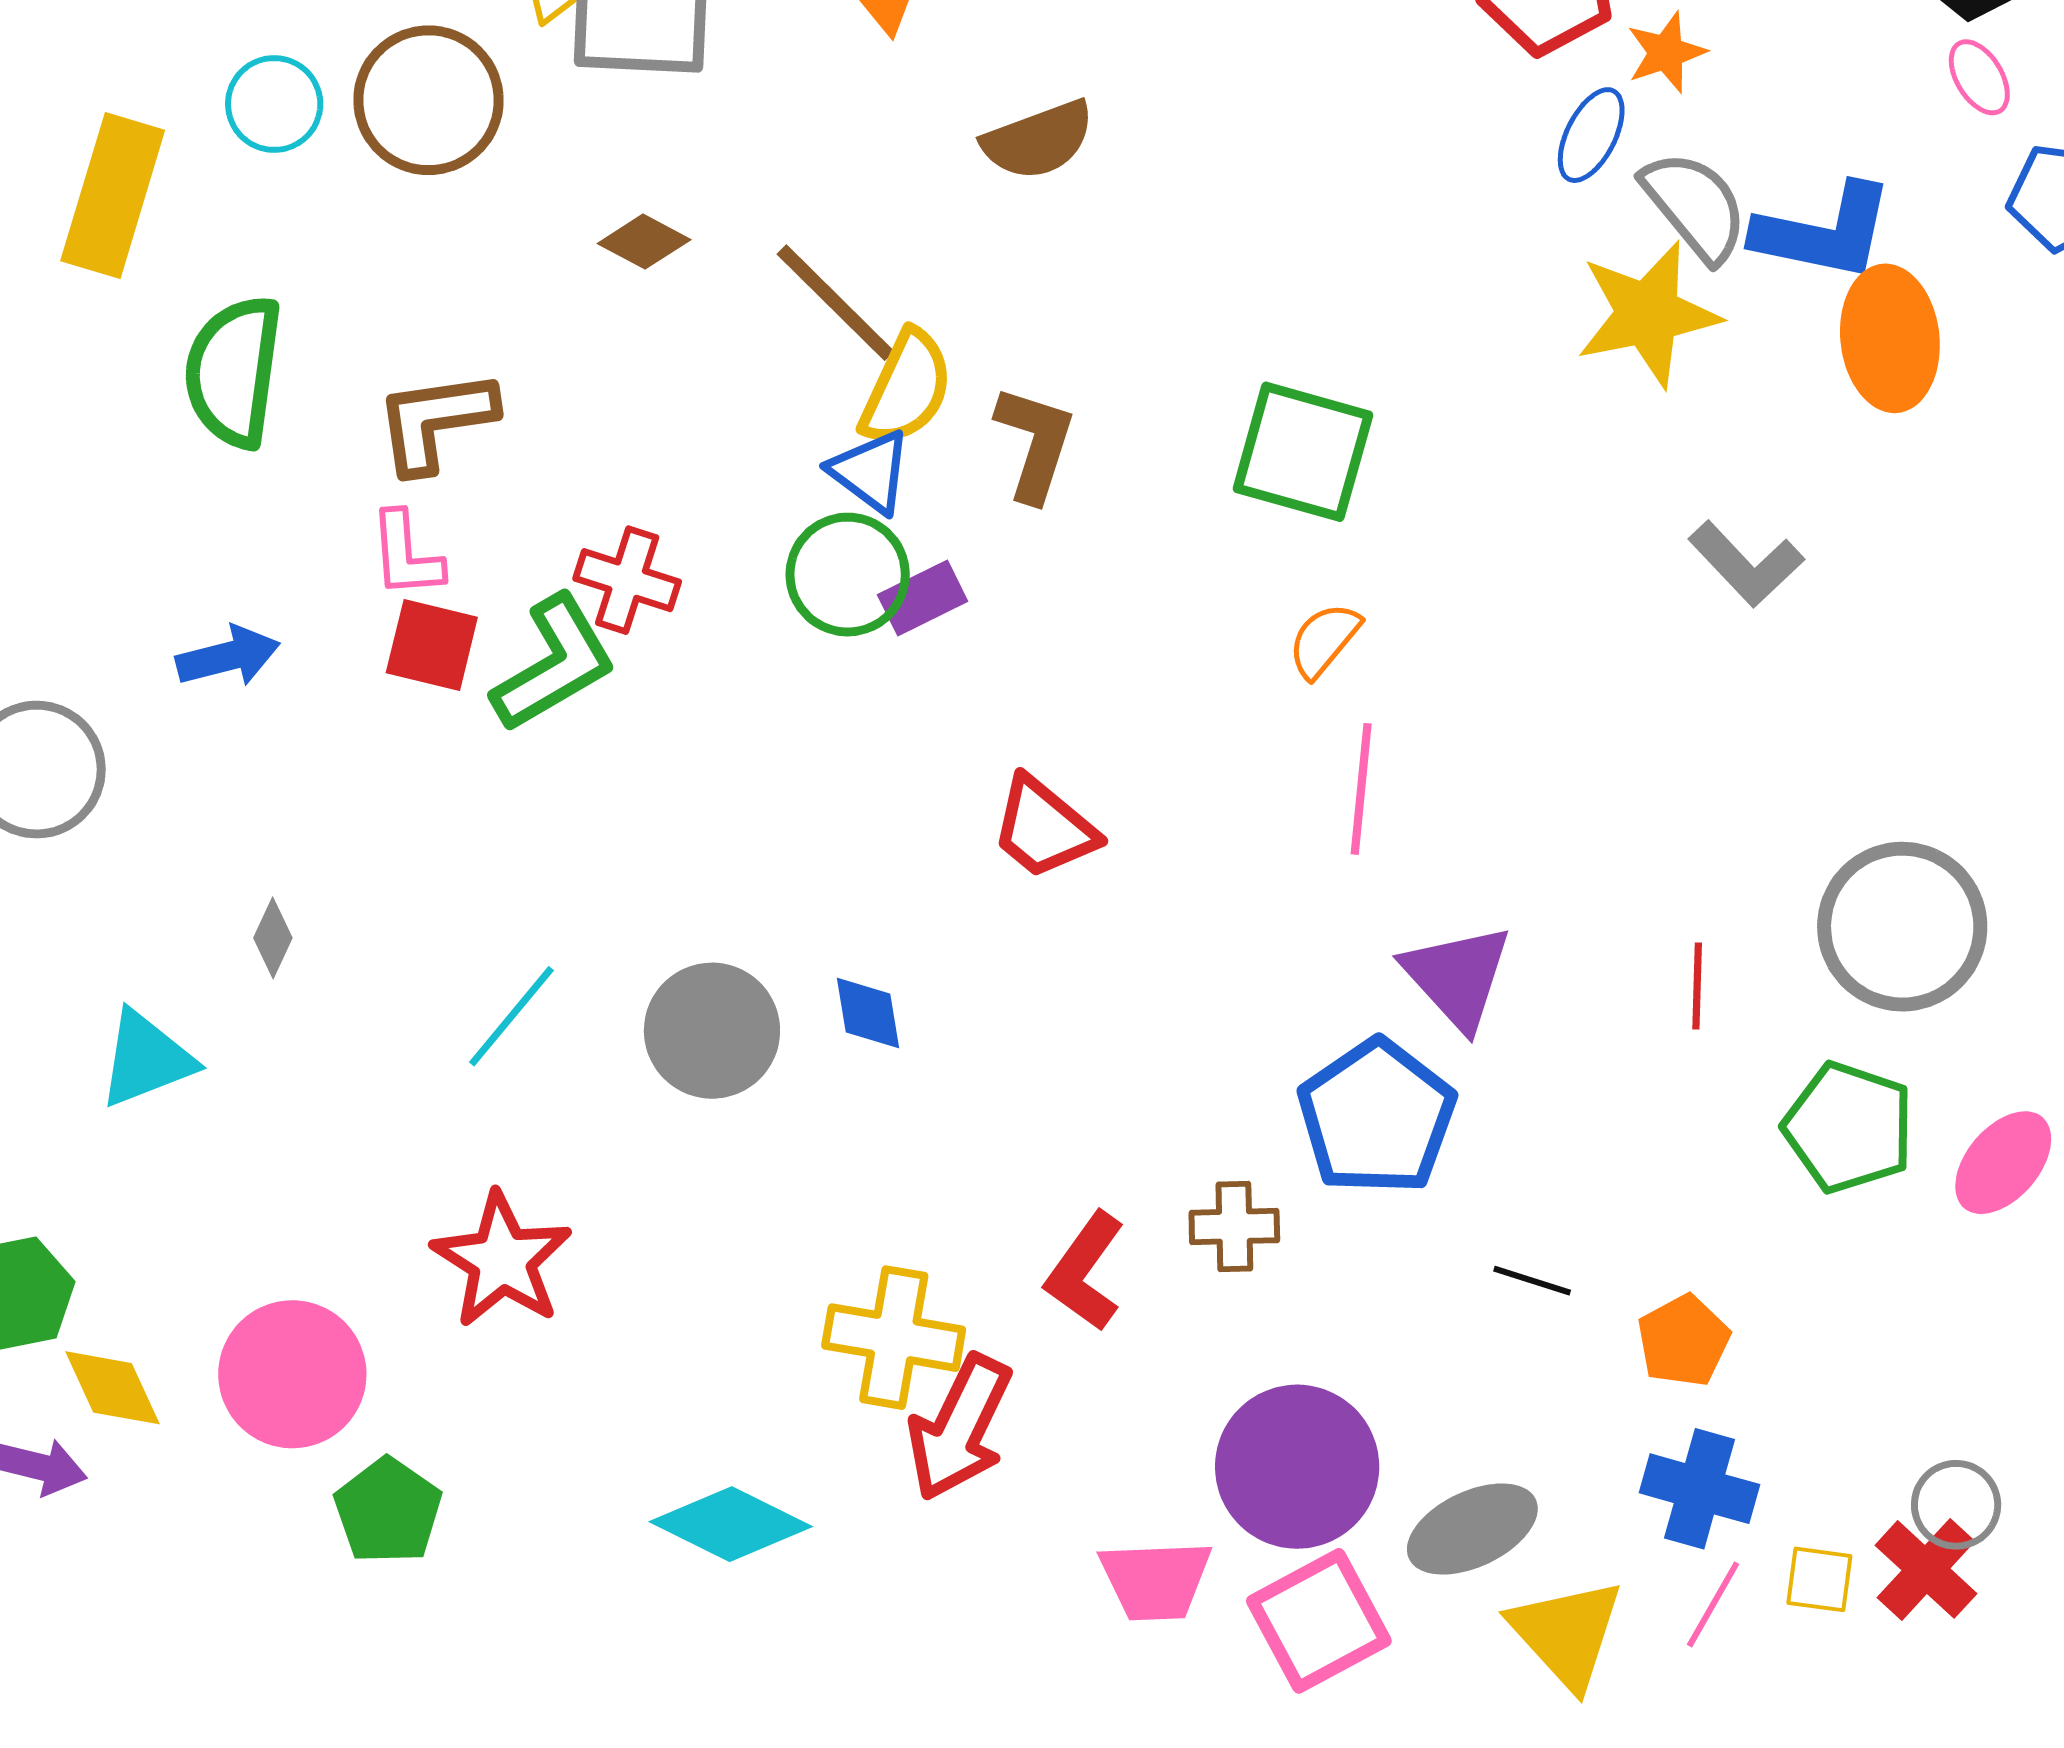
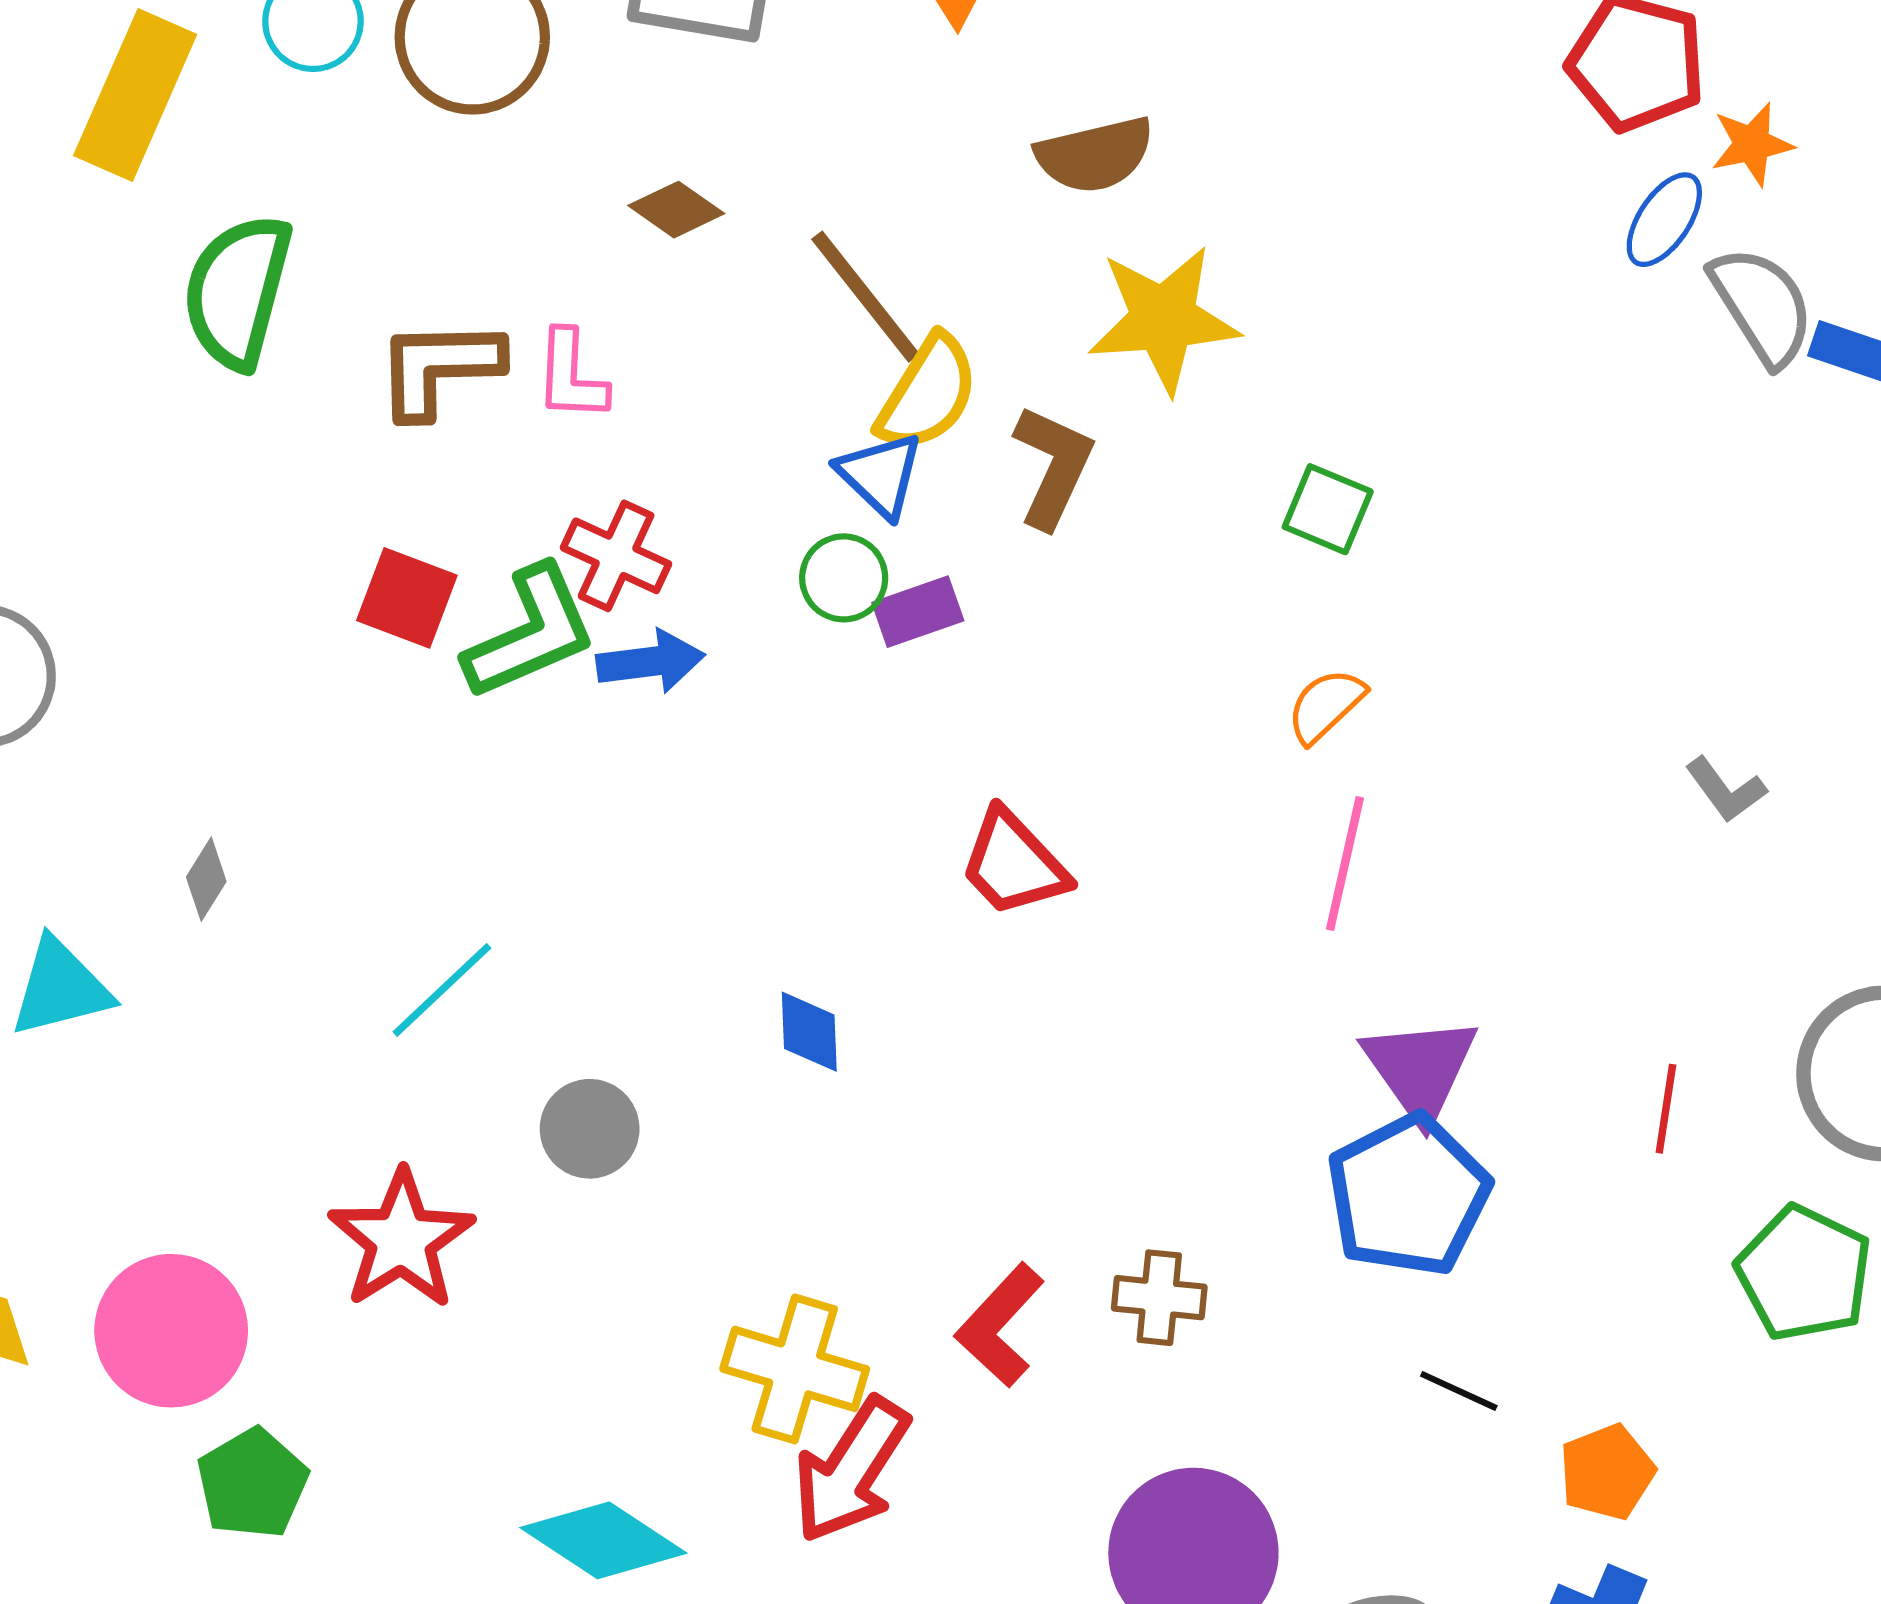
yellow star: (1648, 314) -> (1163, 319), moved
green square: (1303, 452) -> (1328, 509), size x0.6
pink L-shape: (406, 555) -> (571, 376), moved
gray L-shape: (1746, 564) -> (1726, 790), moved, size x0.7
green circle: (848, 575) -> (844, 578), size x0.7
blue arrow: (228, 656) -> (651, 662), moved
gray circle: (712, 1031) -> (590, 1129), moved, size x0.7
blue pentagon: (1377, 1117) -> (1408, 1195), moved

